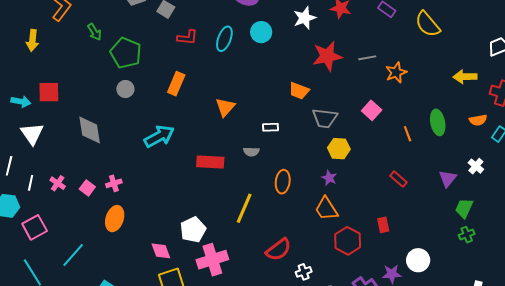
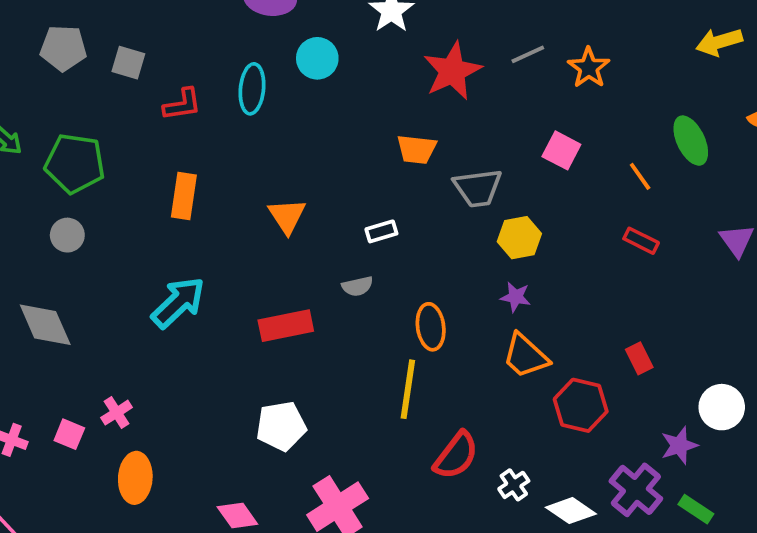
gray circle: (125, 89) -> (67, 235), moved
red rectangle: (398, 179) -> (641, 241), moved
yellow line: (244, 208) -> (408, 389), moved
white pentagon: (193, 230) -> (281, 426), moved, turned 30

